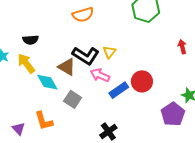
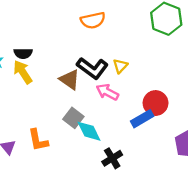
black semicircle: (31, 40) -> (23, 53), moved
cyan diamond: (47, 82) -> (89, 131), moved
blue rectangle: (119, 90) -> (142, 119), moved

